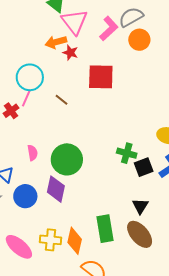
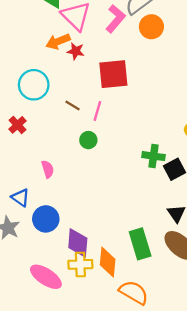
pink line: (26, 98) -> (97, 111), moved
green circle: (67, 159) -> (88, 140), moved, size x0.5
purple diamond: (56, 189) -> (78, 243), moved

